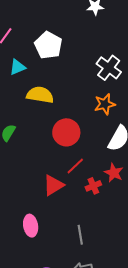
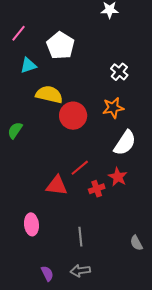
white cross: (109, 68) -> (119, 72), size x0.7
red circle: (66, 132) -> (73, 116), moved
red triangle: (53, 185) -> (57, 186), turned 35

